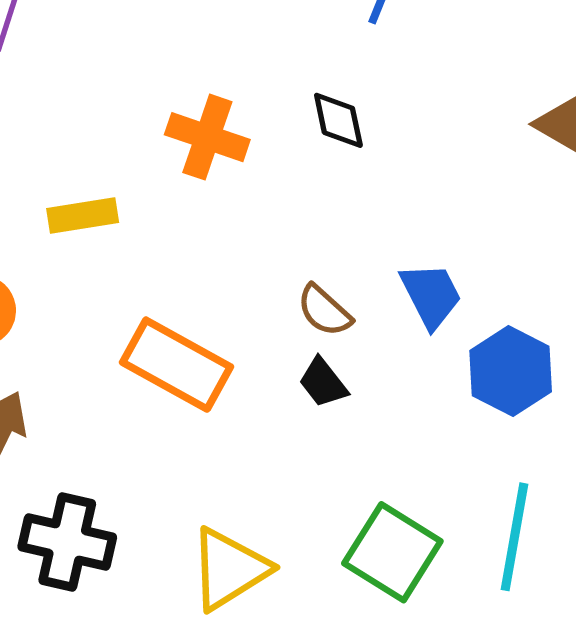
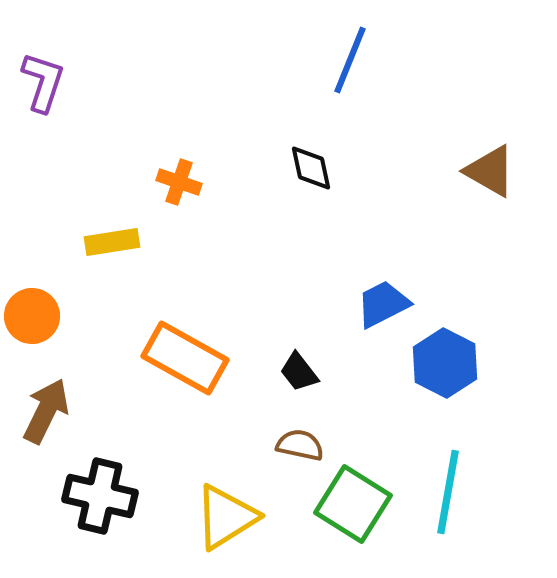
orange cross: (207, 137) -> (179, 182), moved, size x0.7
blue trapezoid: (431, 295) -> (383, 304), turned -90
brown semicircle: (324, 311) -> (300, 445), moved, turned 150

